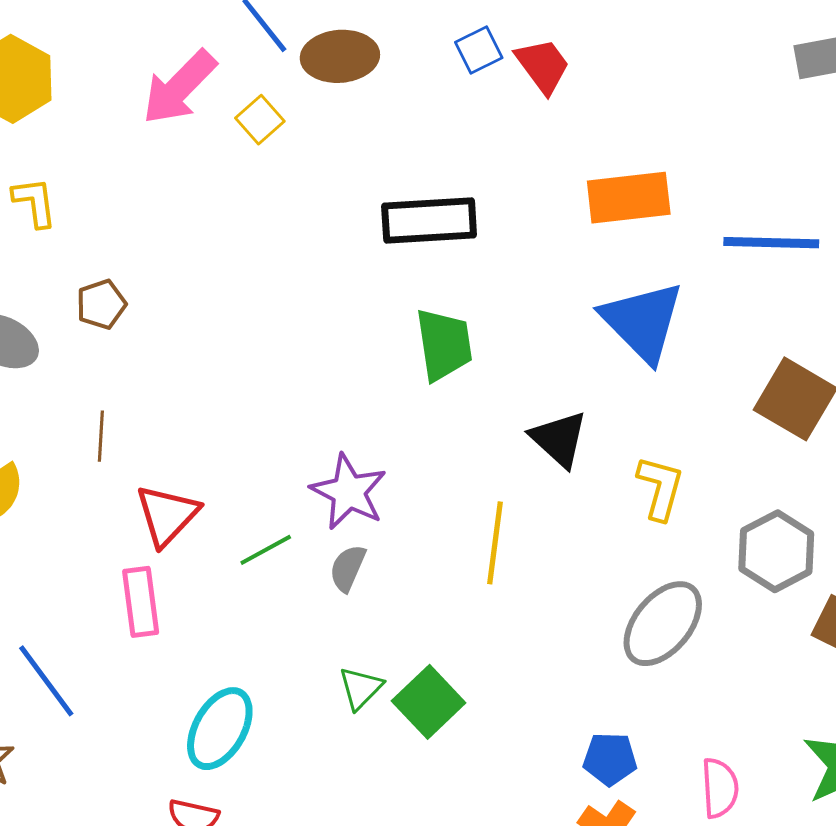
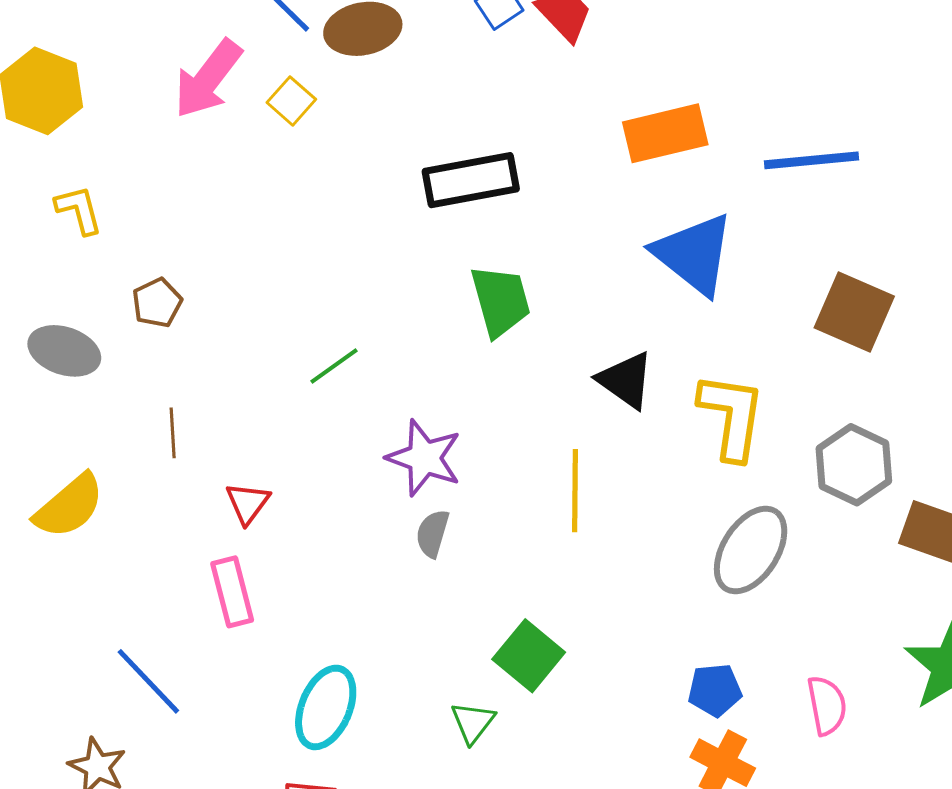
yellow L-shape: (660, 488) -> (732, 416), size x1.4
red triangle: (167, 515) -> (248, 503), size x0.7
green line: (266, 550) -> (334, 366), moved
green triangle: (361, 688) -> (473, 722), moved

